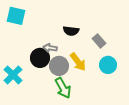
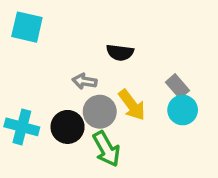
gray rectangle: (99, 41) -> (178, 86), moved
black circle: (40, 58) -> (68, 127), moved
cyan cross: (13, 75) -> (22, 127), turned -30

